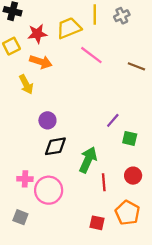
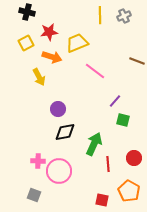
yellow trapezoid: (69, 28) -> (77, 43), moved
pink line: (91, 55) -> (95, 71), moved
purple line: (113, 120) -> (115, 101), moved
green square: (130, 138) -> (123, 120), moved

